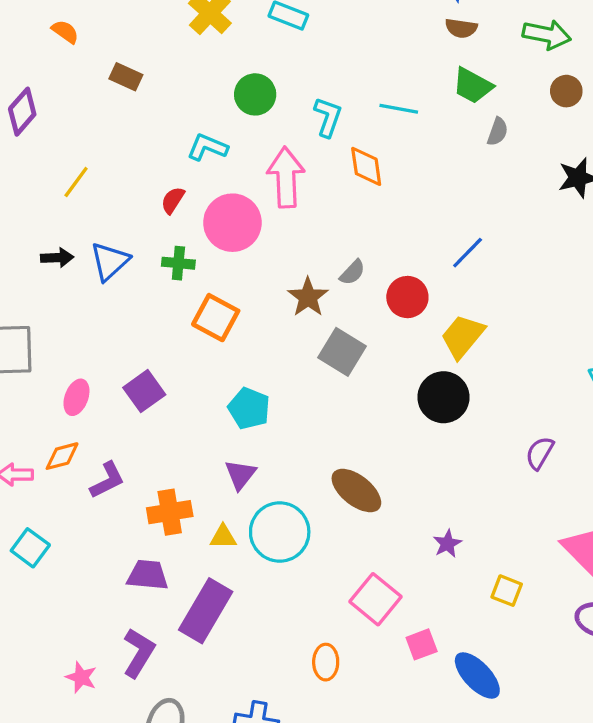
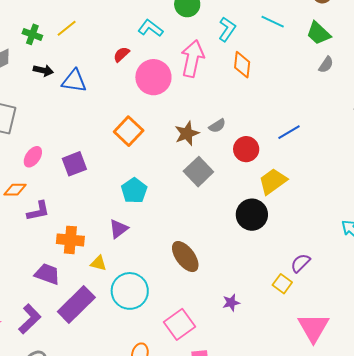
cyan line: (399, 109) -> (273, 22), moved
blue triangle: (110, 261) -> (74, 81), turned 36
green cross: (178, 263) -> (32, 34), moved
cyan circle: (280, 532) -> (130, 291), moved
yellow square: (507, 591) -> (282, 284), moved

